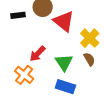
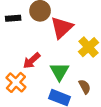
red triangle: (64, 21) -> (62, 28), turned 35
brown semicircle: (89, 59) -> (85, 87), moved

